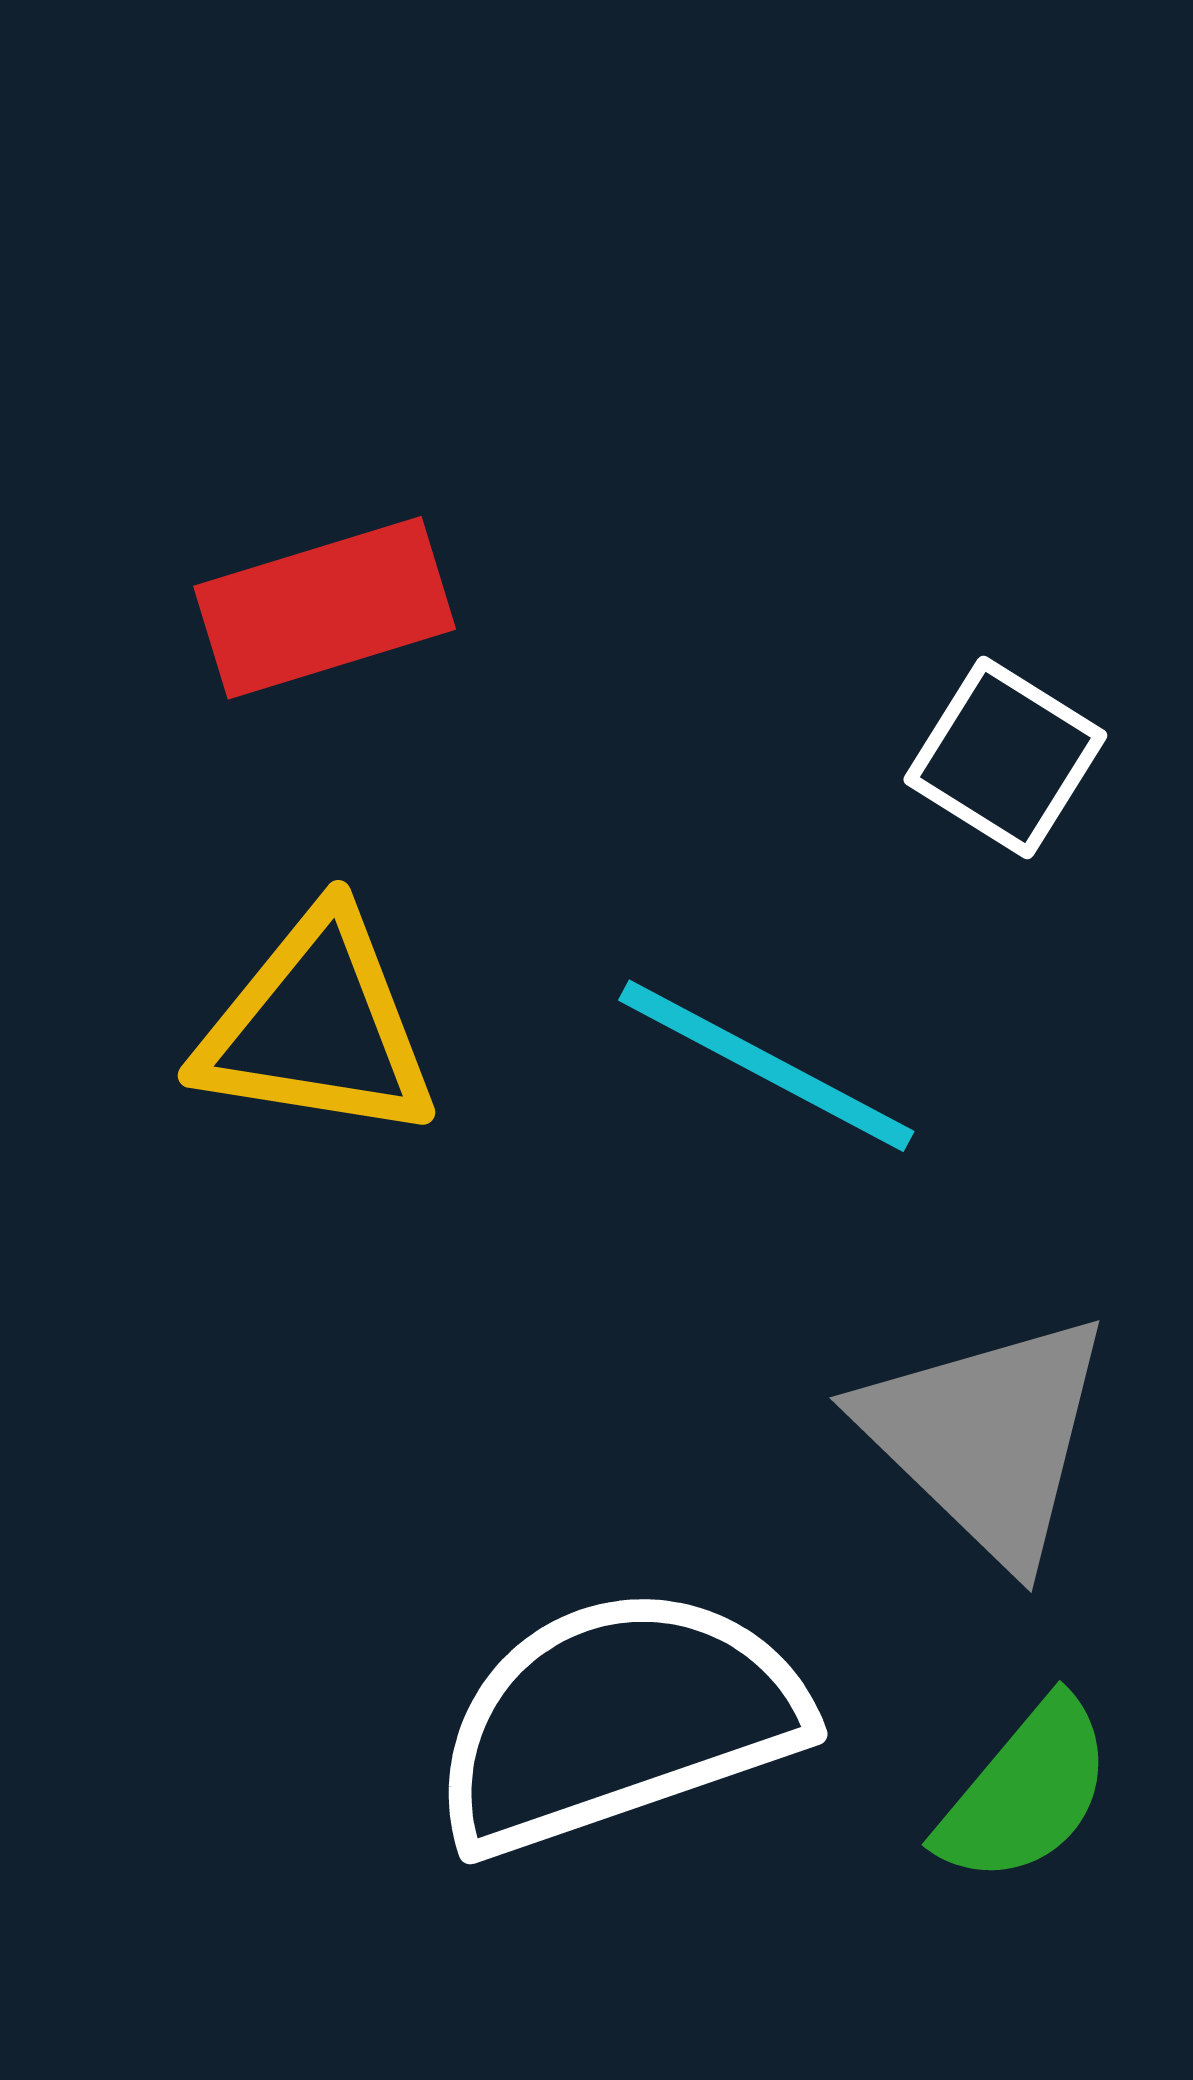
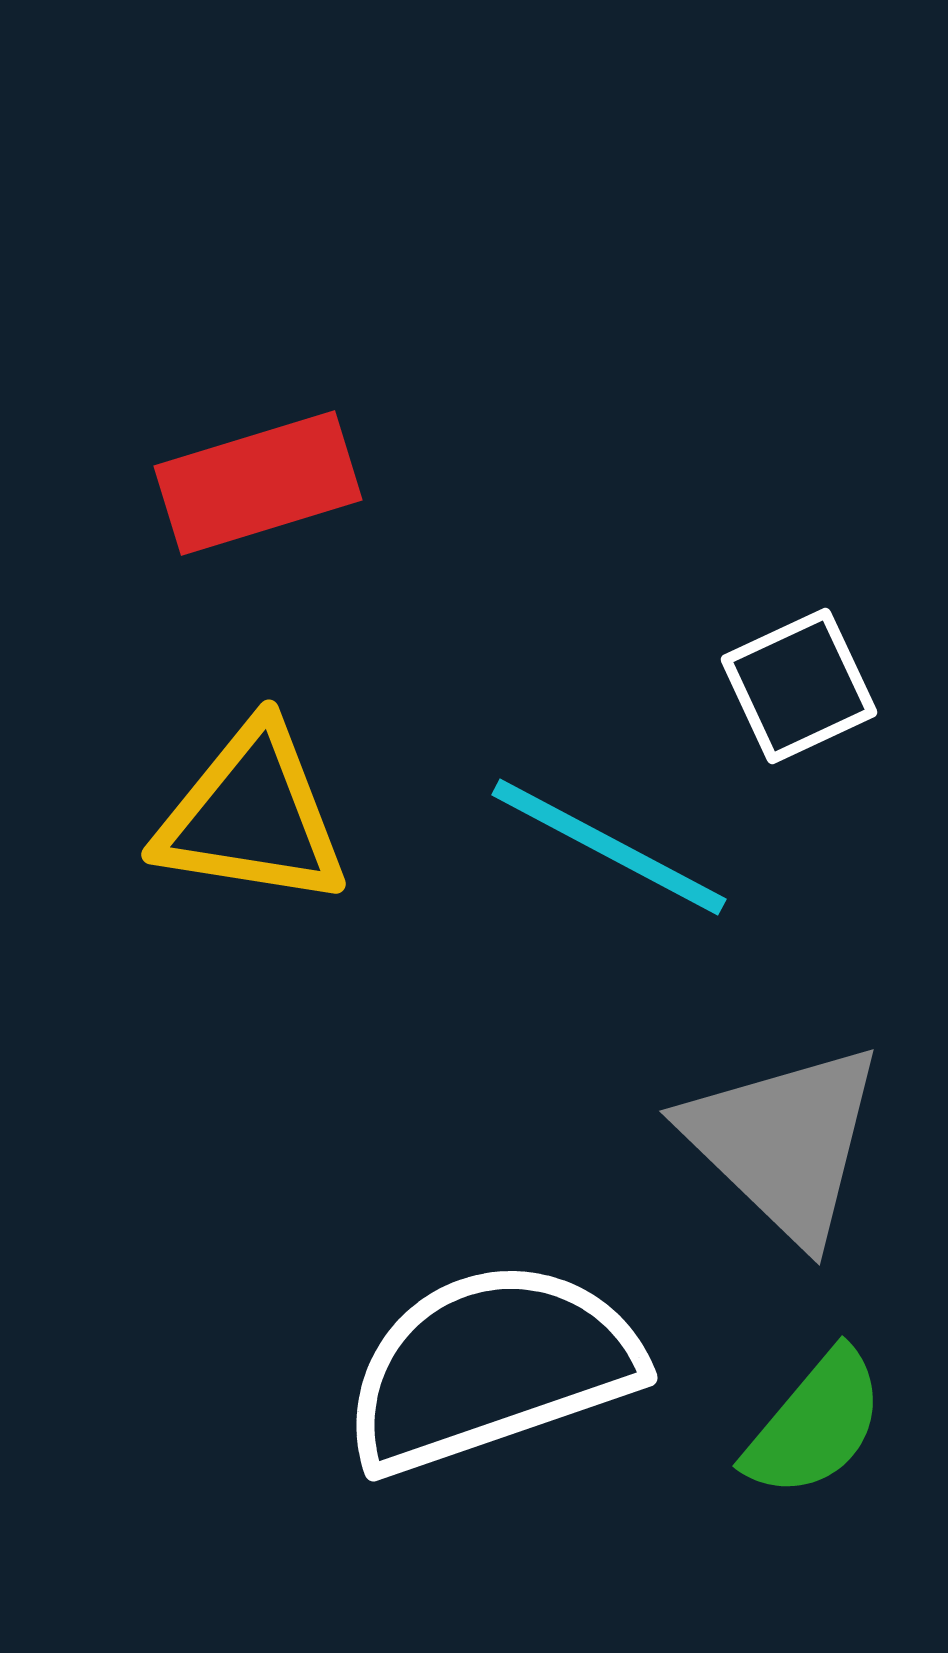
white square: (1005, 757) -> (799, 686), moved, turned 33

